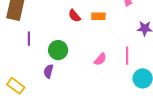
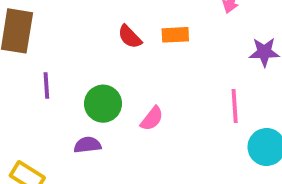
pink semicircle: (100, 59) -> (152, 119), moved
purple semicircle: (48, 71) -> (87, 145), turned 72

